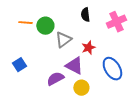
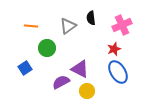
green circle: (45, 26) -> (47, 48), moved
gray triangle: (63, 40) -> (68, 26), moved
red star: (88, 48) -> (114, 49), moved

